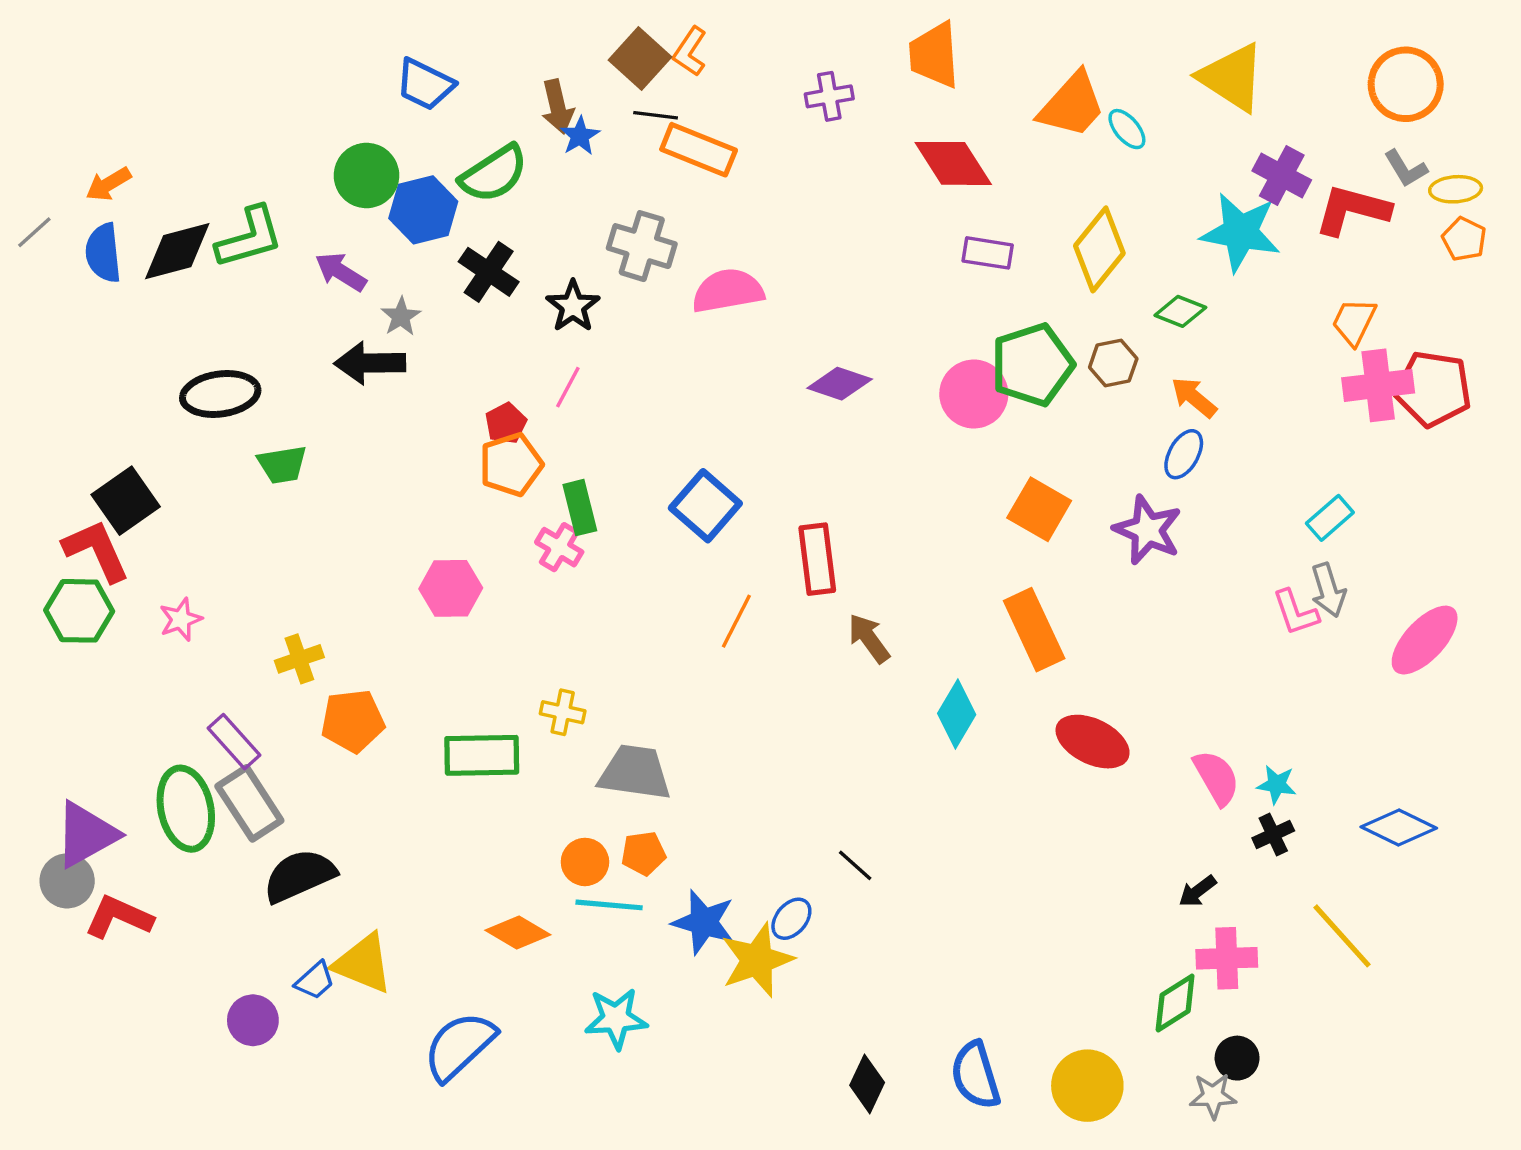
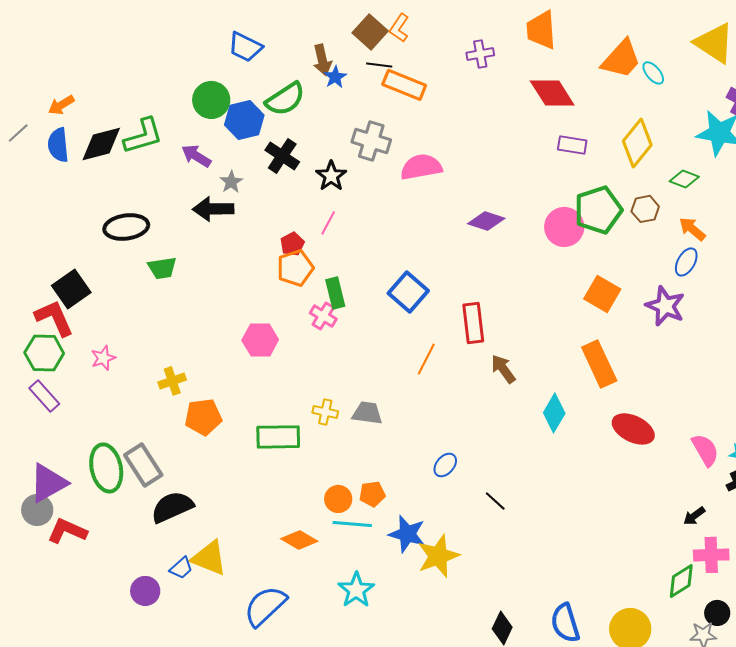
purple rectangle: (234, 742) -> (44, 396), moved
gray trapezoid: (635, 772) -> (367, 413), moved, size x0.7
blue ellipse: (791, 919) -> (445, 465), moved
cyan star: (616, 1019) -> (356, 590), turned -30

